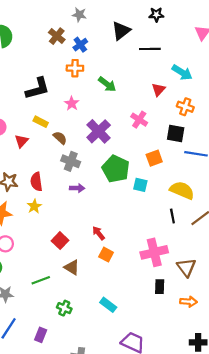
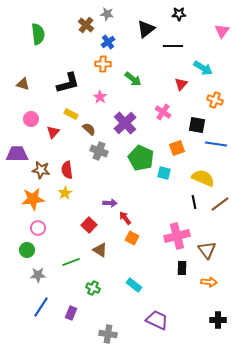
brown cross: (57, 36) -> (86, 25), moved
orange cross: (185, 107) -> (215, 100), moved
purple arrow: (77, 188) -> (110, 203), moved

